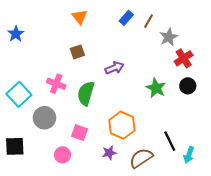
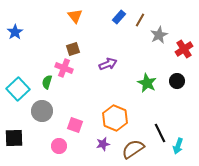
red cross: (184, 58) -> (184, 49), moved
pink cross: (56, 84) -> (64, 68), moved
green semicircle: (86, 93) -> (47, 82), moved, size x0.6

